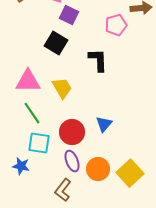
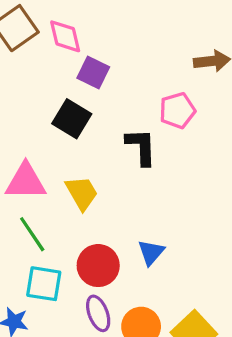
pink pentagon: (116, 25) -> (177, 111), moved

